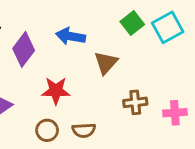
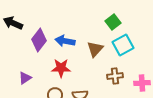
cyan square: (168, 27) -> (123, 45), moved
blue arrow: (71, 36) -> (65, 41), moved

